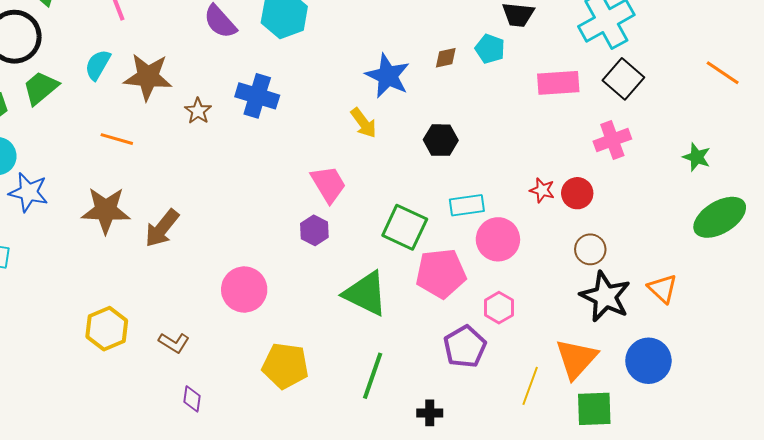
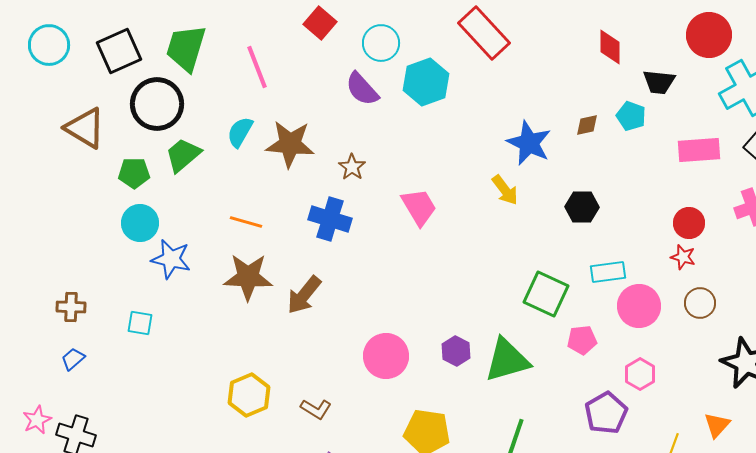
blue cross: (257, 96) -> (330, 219), moved
brown star: (198, 111) -> (352, 167), moved
orange line: (117, 139) -> (246, 222), moved
pink trapezoid: (328, 184) -> (419, 207), moved
red circle: (577, 193) -> (689, 223), moved
purple hexagon: (314, 230) -> (456, 351), moved
brown circle: (590, 249) -> (700, 303), moved
pink pentagon: (441, 273) -> (582, 340), size x0.6
green triangle: (366, 294) -> (507, 360), turned -42
orange triangle: (576, 359) -> (717, 425), size x0.6

